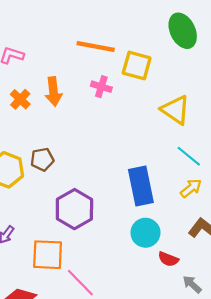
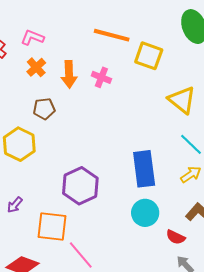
pink cross: (101, 87) -> (101, 77), moved
orange cross: (20, 99) -> (36, 67), moved
brown pentagon: (42, 159) -> (44, 109), moved
red semicircle: (168, 259) -> (176, 237), moved

